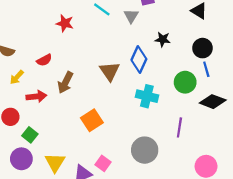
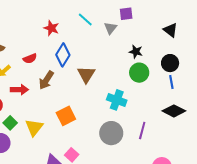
blue diamond: (139, 60) -> (63, 55), moved
green circle: (185, 82) -> (139, 73), moved
gray circle: (145, 150) -> (111, 133), moved
yellow triangle: (55, 163) -> (34, 127), moved

